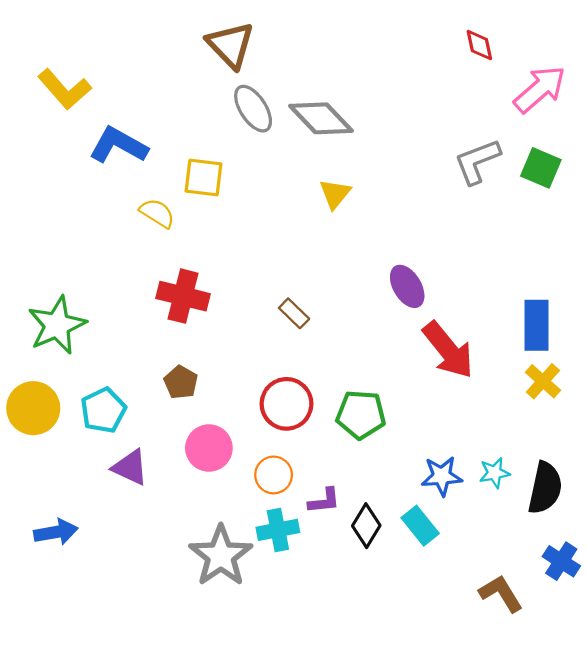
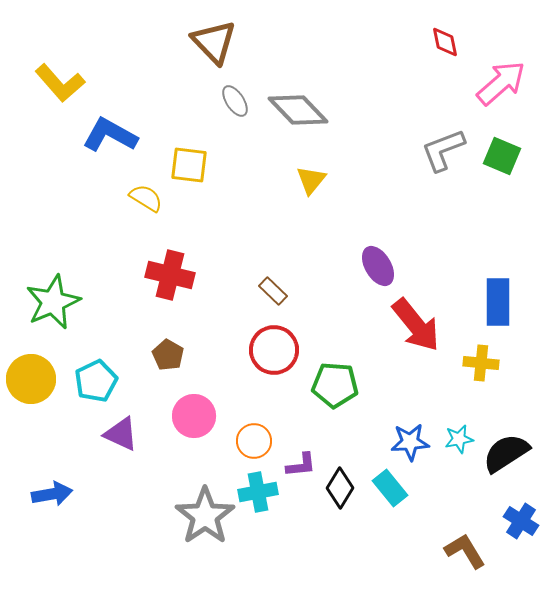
gray ellipse: (253, 109) -> (235, 101), size x0.7
yellow cross: (543, 381) -> (481, 363), moved, turned -36
red circle: (286, 404) -> (274, 350), moved
black semicircle: (545, 488) -> (506, 453), turned -135

